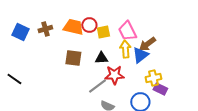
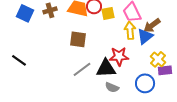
black triangle: (101, 58) -> (106, 68), moved, size x1.5
yellow cross: (153, 78) -> (158, 59), turned -35
gray line: (97, 86) -> (82, 69), moved
purple rectangle: (160, 89) -> (165, 70), turned -32

